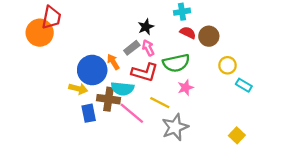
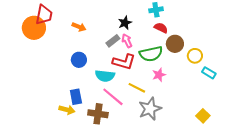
brown circle: (209, 36) -> (175, 44), moved
orange arrow: (113, 62) -> (79, 27), moved, turned 144
blue circle: (92, 70) -> (79, 60), size x0.6
yellow arrow: (78, 89) -> (67, 110), moved
brown cross: (109, 99) -> (98, 114), moved

